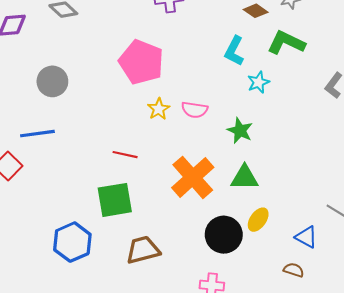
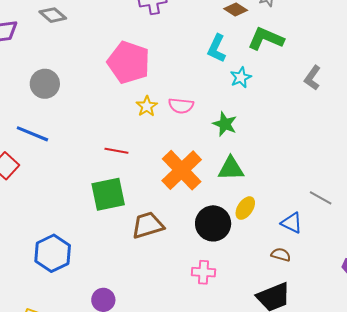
blue line: (37, 134) -> (32, 134), turned 32
blue hexagon: (72, 242) -> (53, 253), moved
brown trapezoid: (143, 250) -> (148, 225), moved

